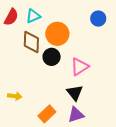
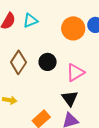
orange circle: (57, 34) -> (73, 28), moved
brown diamond: (31, 42) -> (18, 62), moved, turned 30

